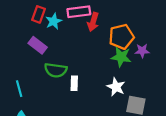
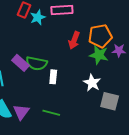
red arrow: (93, 22) -> (74, 40), moved
purple rectangle: (38, 45) -> (21, 63), moved

